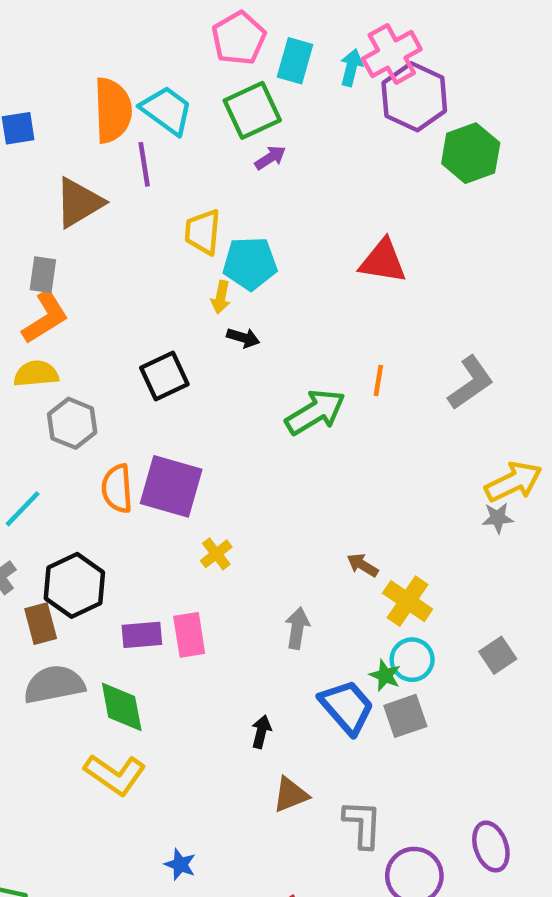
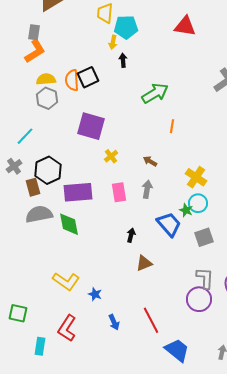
black arrow: (243, 338) -> (123, 60), turned -112
yellow semicircle: (36, 374) -> (46, 79), moved
orange line: (378, 380) -> (172, 126), moved
orange semicircle: (117, 489) -> (72, 80), moved
brown arrow: (363, 565) -> (150, 161), moved
purple rectangle: (142, 635) -> (78, 192), size x1.6
pink rectangle: (189, 635) -> (119, 192), moved
gray square: (405, 716) -> (204, 237), moved
yellow L-shape: (115, 774) -> (66, 281), moved
gray L-shape: (363, 824) -> (205, 278), moved

